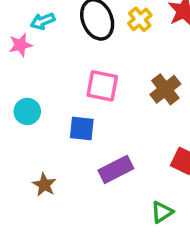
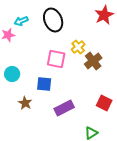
yellow cross: (140, 19) -> (78, 47), moved
brown star: (44, 185) -> (25, 103), moved

